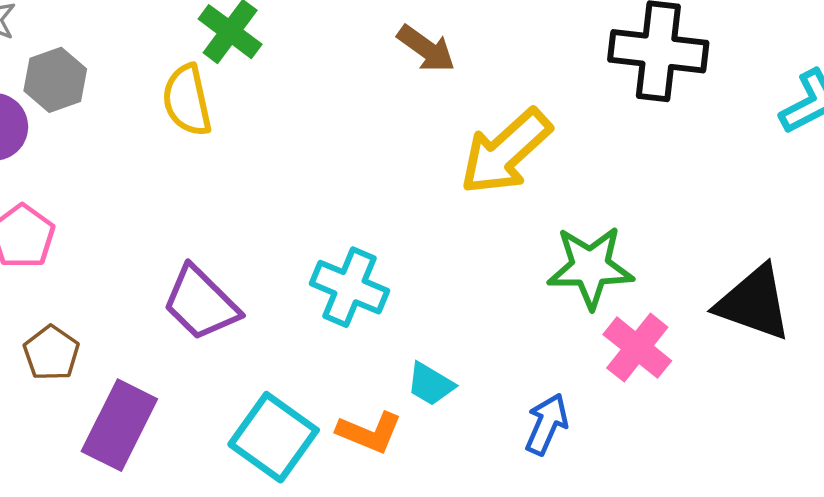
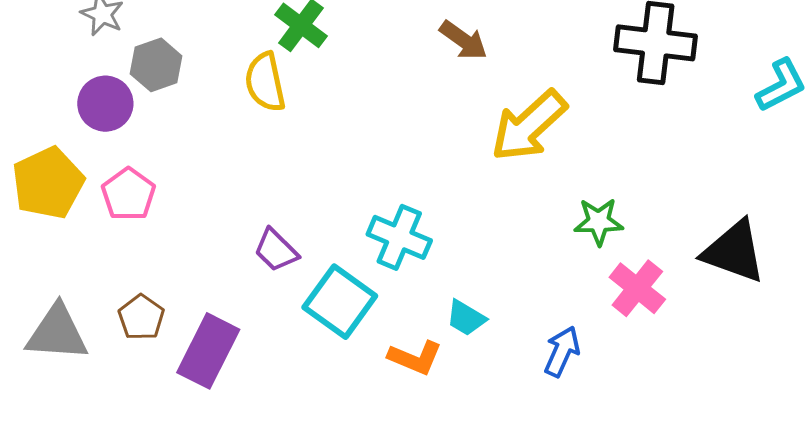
green star: (590, 267) -> (599, 222), size x0.7
purple trapezoid: (201, 303) -> (276, 250), size x0.7
brown pentagon: (51, 353) -> (141, 317), moved
cyan square: (274, 437) -> (340, 302), moved

